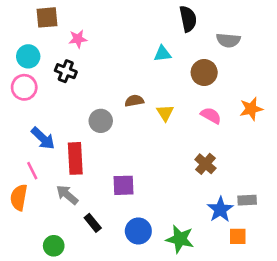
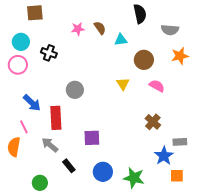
pink star: (78, 39) -> (78, 29), moved
brown circle: (204, 73) -> (144, 60), moved
brown semicircle: (134, 101) -> (100, 28), moved, turned 64
orange star: (251, 109) -> (180, 56), moved
gray rectangle: (247, 200) -> (180, 142), moved

